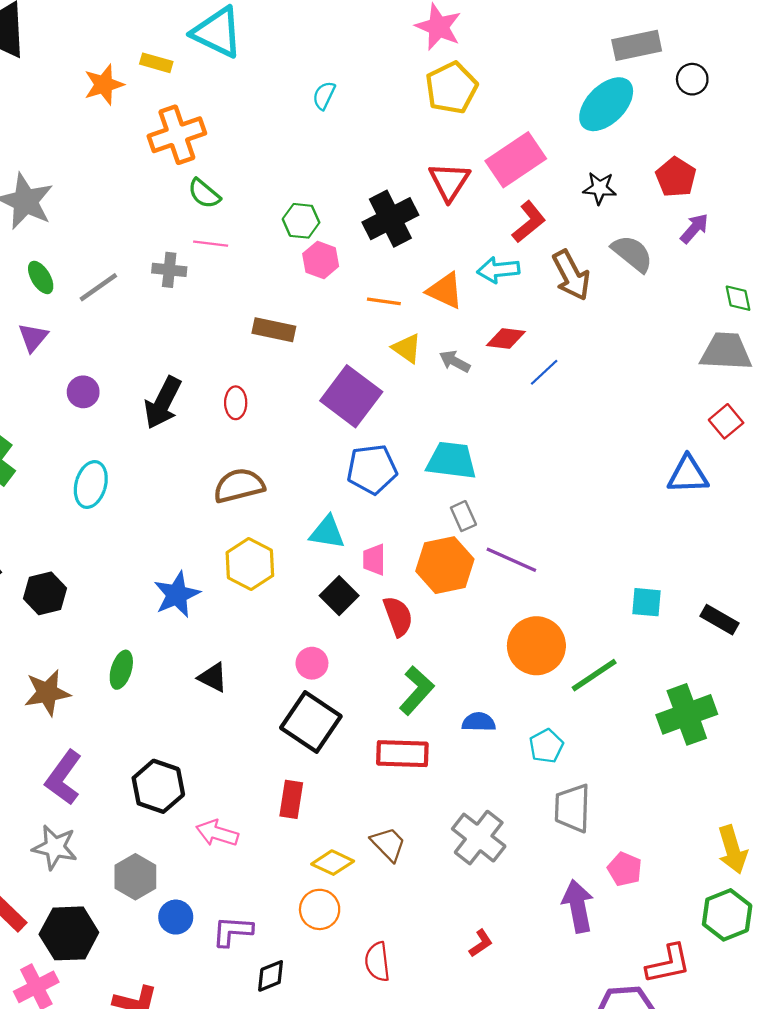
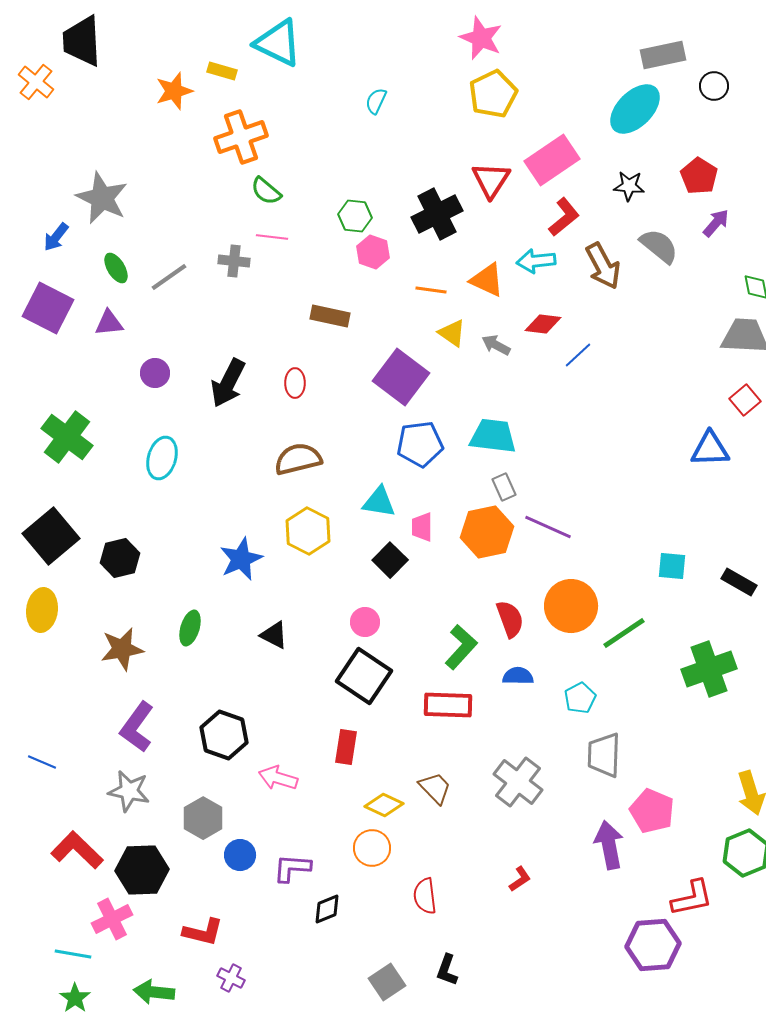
purple triangle: (33, 337) -> (109, 323), turned 44
red semicircle: (398, 616) -> (510, 619), moved
pink pentagon: (625, 869) -> (652, 811), size x1.4

